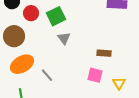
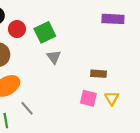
gray line: (47, 75) -> (27, 108), moved
yellow triangle: (119, 83) -> (112, 98), moved

